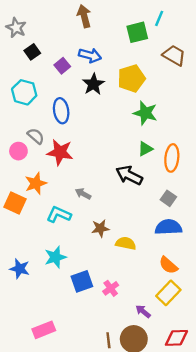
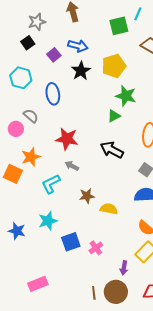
gray star: (16, 28) -> (37, 22), moved, turned 30
green triangle: (145, 149) -> (114, 116), moved
red star: (60, 152) -> (67, 139), moved
cyan L-shape: (59, 214) -> (51, 184), turned -50
purple arrow: (143, 311) -> (124, 268), turned -120

